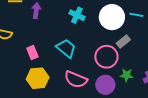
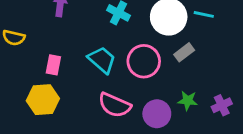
pink rectangle: (32, 52) -> (53, 65), turned 32
pink circle: (106, 57) -> (144, 61), moved
yellow hexagon: (38, 78) -> (43, 100), moved

